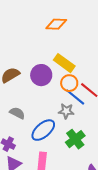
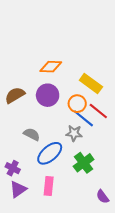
orange diamond: (56, 24) -> (51, 67), moved
yellow rectangle: (64, 63) -> (91, 84), moved
gray semicircle: (17, 113) -> (32, 134), moved

